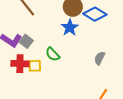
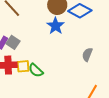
green semicircle: (53, 54) -> (36, 70), moved

